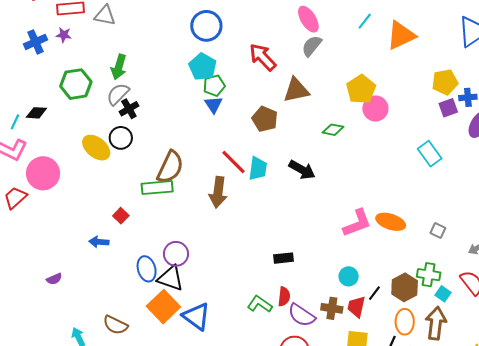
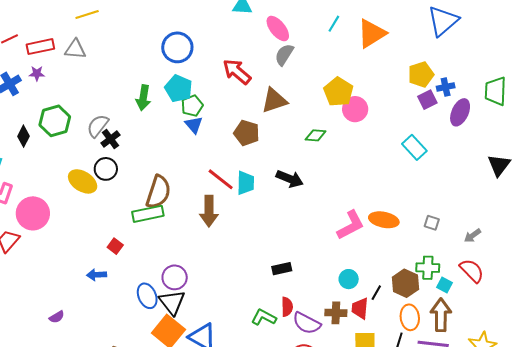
green arrow: (119, 67) -> (143, 98), moved
black diamond: (36, 113) -> (23, 136), moved, turned -60
black triangle: (170, 278) -> (172, 302), turned 40

